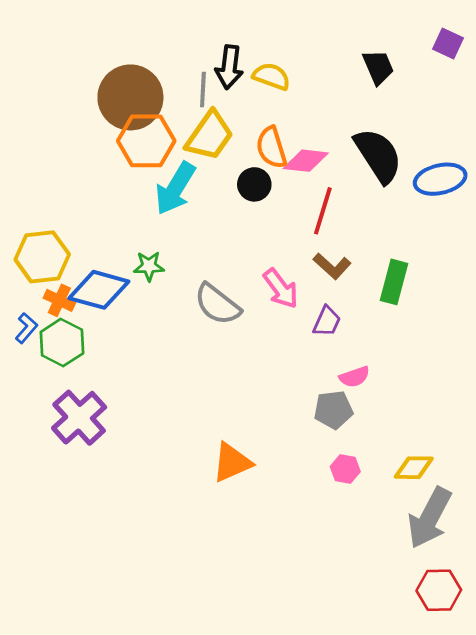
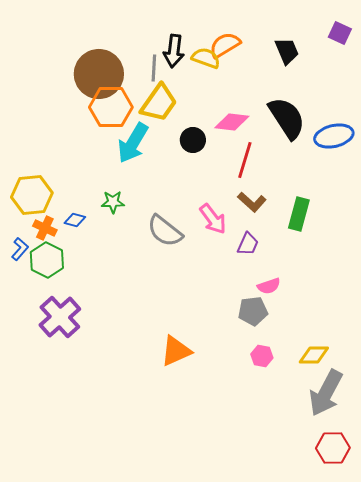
orange semicircle: (271, 148) -> (225, 45), moved, turned 76
blue diamond: (99, 290) -> (75, 220), size x0.5

